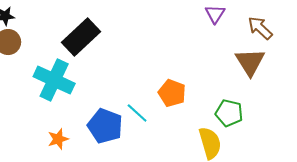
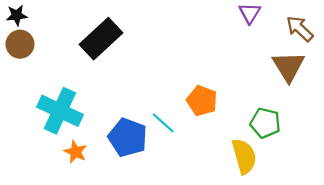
cyan cross: (54, 80) -> (60, 111), moved
orange star: (58, 139) -> (75, 152), turned -30

